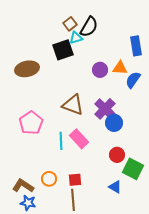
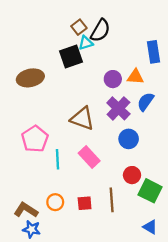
blue semicircle: (133, 80) -> (146, 102), moved
purple cross: (105, 109) -> (118, 108), moved
cyan line: (61, 141) -> (57, 159), moved
blue triangle: (115, 187) -> (150, 227), moved
brown line: (73, 200) -> (112, 200), moved

